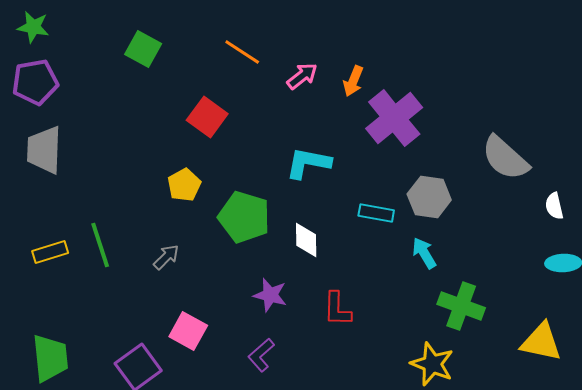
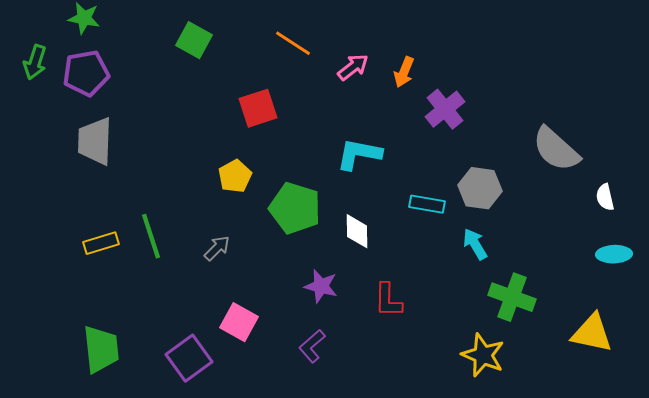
red square: (207, 117) -> (258, 108), turned 36
purple cross: (394, 118) -> (445, 109), size x0.7

